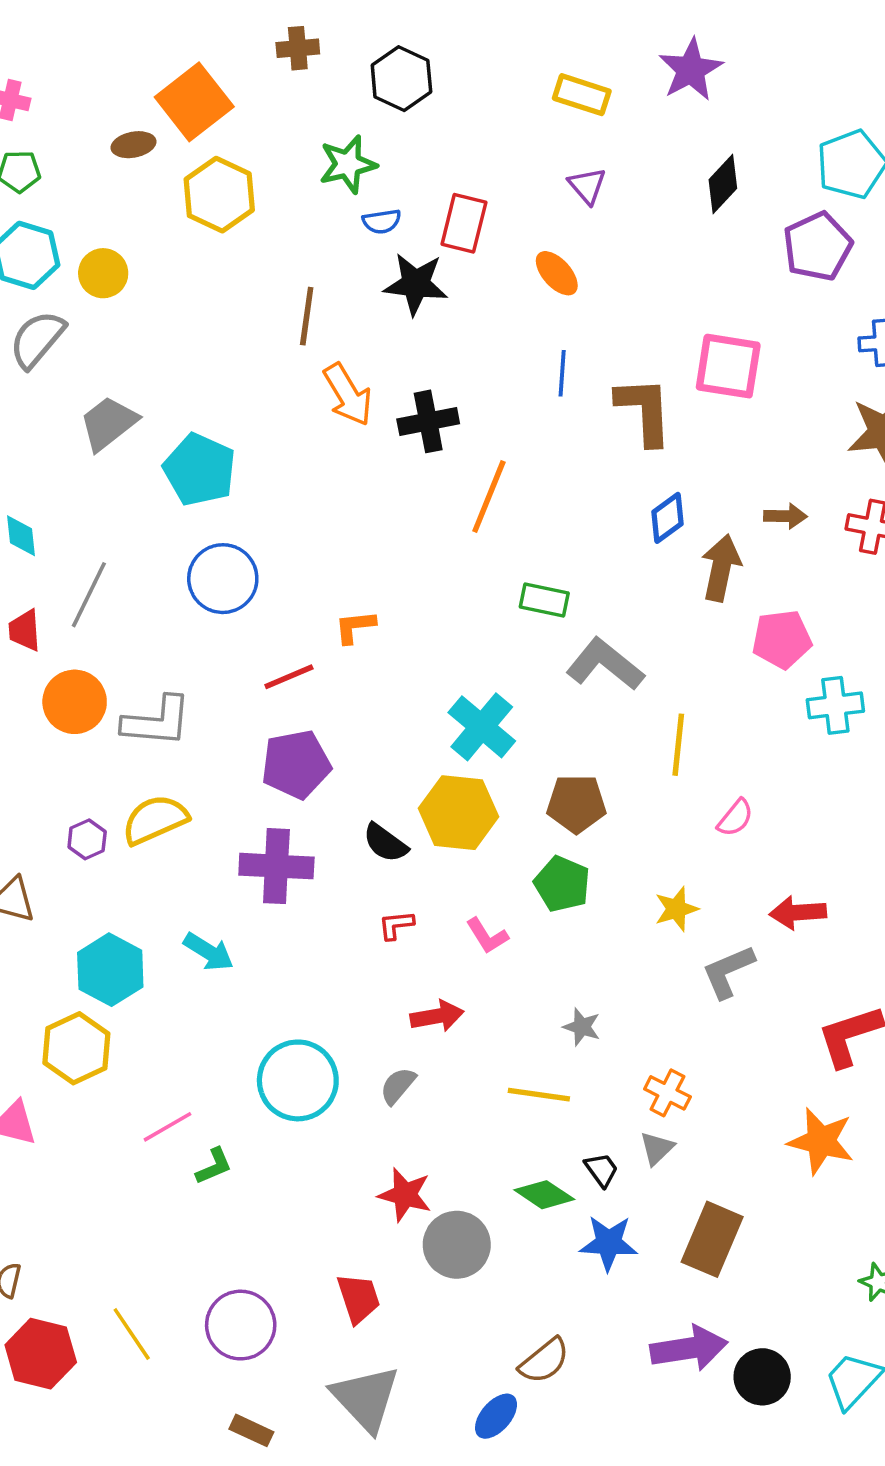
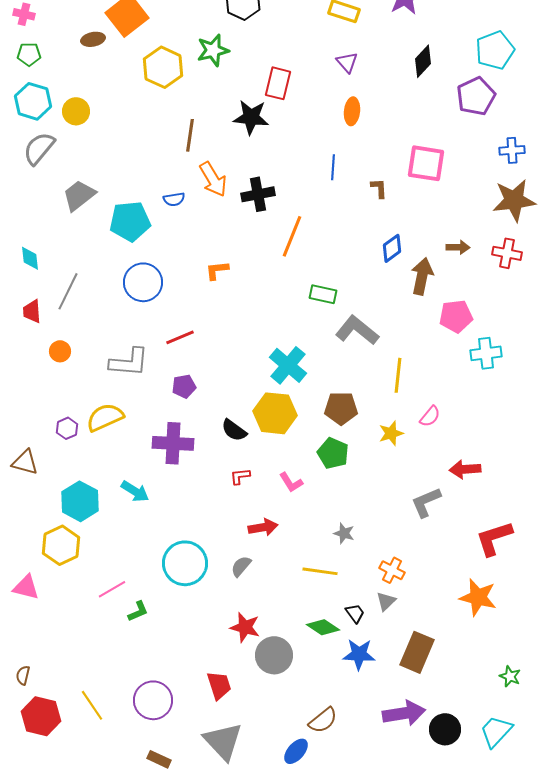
yellow hexagon: (219, 195) -> (163, 67), moved
blue semicircle: (382, 221) -> (174, 199), moved
orange ellipse: (557, 273) -> (352, 111), moved, turned 48
brown L-shape: (644, 411) -> (379, 188), size x0.5
cyan pentagon: (200, 470) -> (130, 221), turned -30
orange L-shape: (355, 627) -> (217, 270), moved
orange circle: (75, 702) -> (60, 351), size x0.6
gray L-shape: (157, 721) -> (129, 362), moved
purple pentagon: (296, 764) -> (184, 386), size x0.6
yellow star: (676, 909) -> (391, 433), moved

